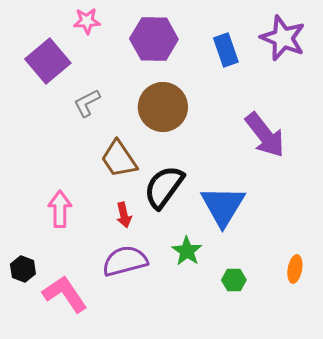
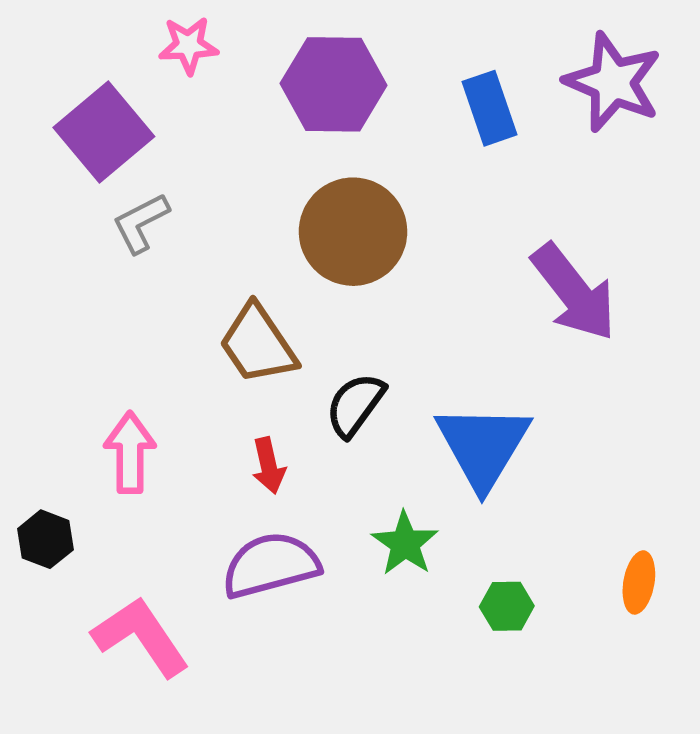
gray L-shape: (87, 103) -> (141, 223), moved
black semicircle: (164, 187) -> (355, 405), size x0.7
black hexagon: (23, 269) -> (45, 539), moved

